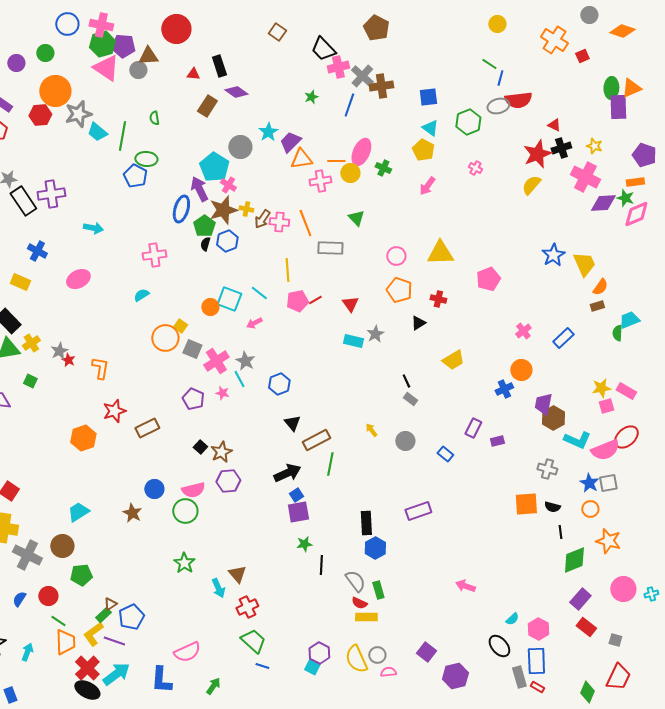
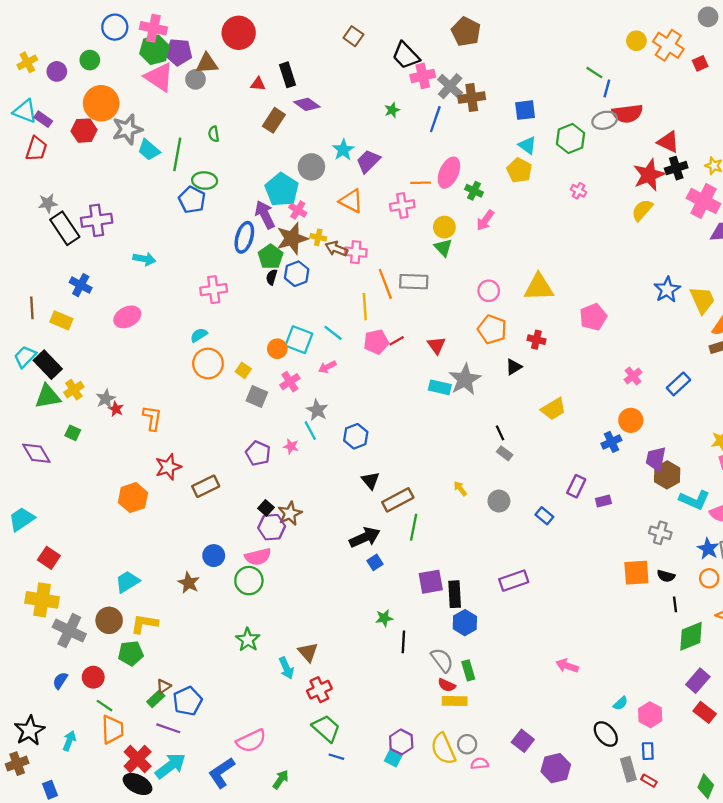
yellow circle: (497, 24) -> (636, 41), moved
red triangle: (554, 125) -> (668, 142), size x1.5
orange triangle: (301, 159) -> (351, 201), moved, turned 35
yellow circle: (350, 173) -> (444, 227), moved
pink arrow: (427, 186) -> (485, 220), moved
brown arrow: (262, 219) -> (336, 249), turned 78
orange line: (305, 223) -> (385, 284), moved
gray star: (375, 334) -> (465, 379), size x1.6
orange circle: (165, 338) -> (208, 363), moved
pink cross: (216, 361) -> (290, 382), moved, size x0.7
purple hexagon: (228, 481) -> (272, 527), moved
purple square: (298, 512) -> (431, 582), moved
yellow L-shape: (93, 634) -> (144, 624), moved, turned 45
blue rectangle: (536, 661) -> (648, 751), size x0.6
blue L-shape: (161, 680) -> (222, 773), turned 52

